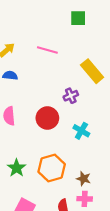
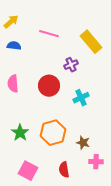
pink line: (47, 50) -> (49, 34), moved
cyan cross: (81, 131) -> (81, 98), turned 35
pink cross: (85, 199) -> (96, 162), moved

